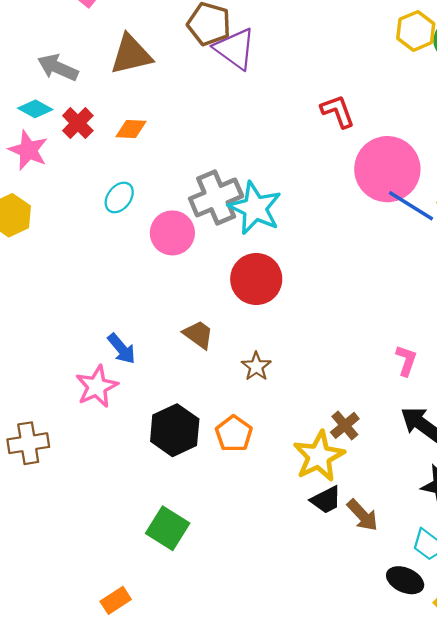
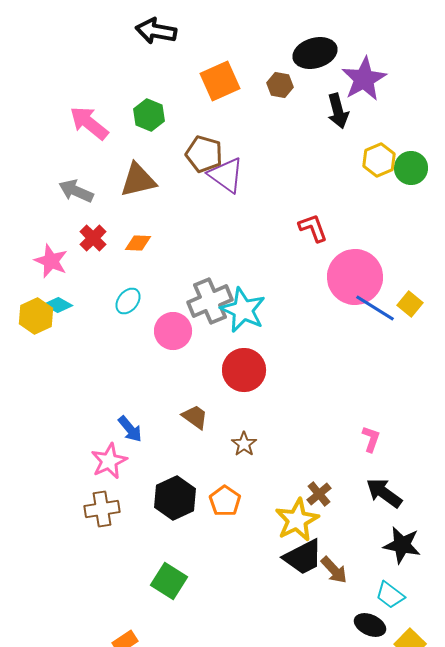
cyan diamond: (35, 109) -> (58, 305), moved
brown cross: (28, 443) -> (102, 509), moved
black trapezoid: (326, 500) -> (303, 557), size x1.5

